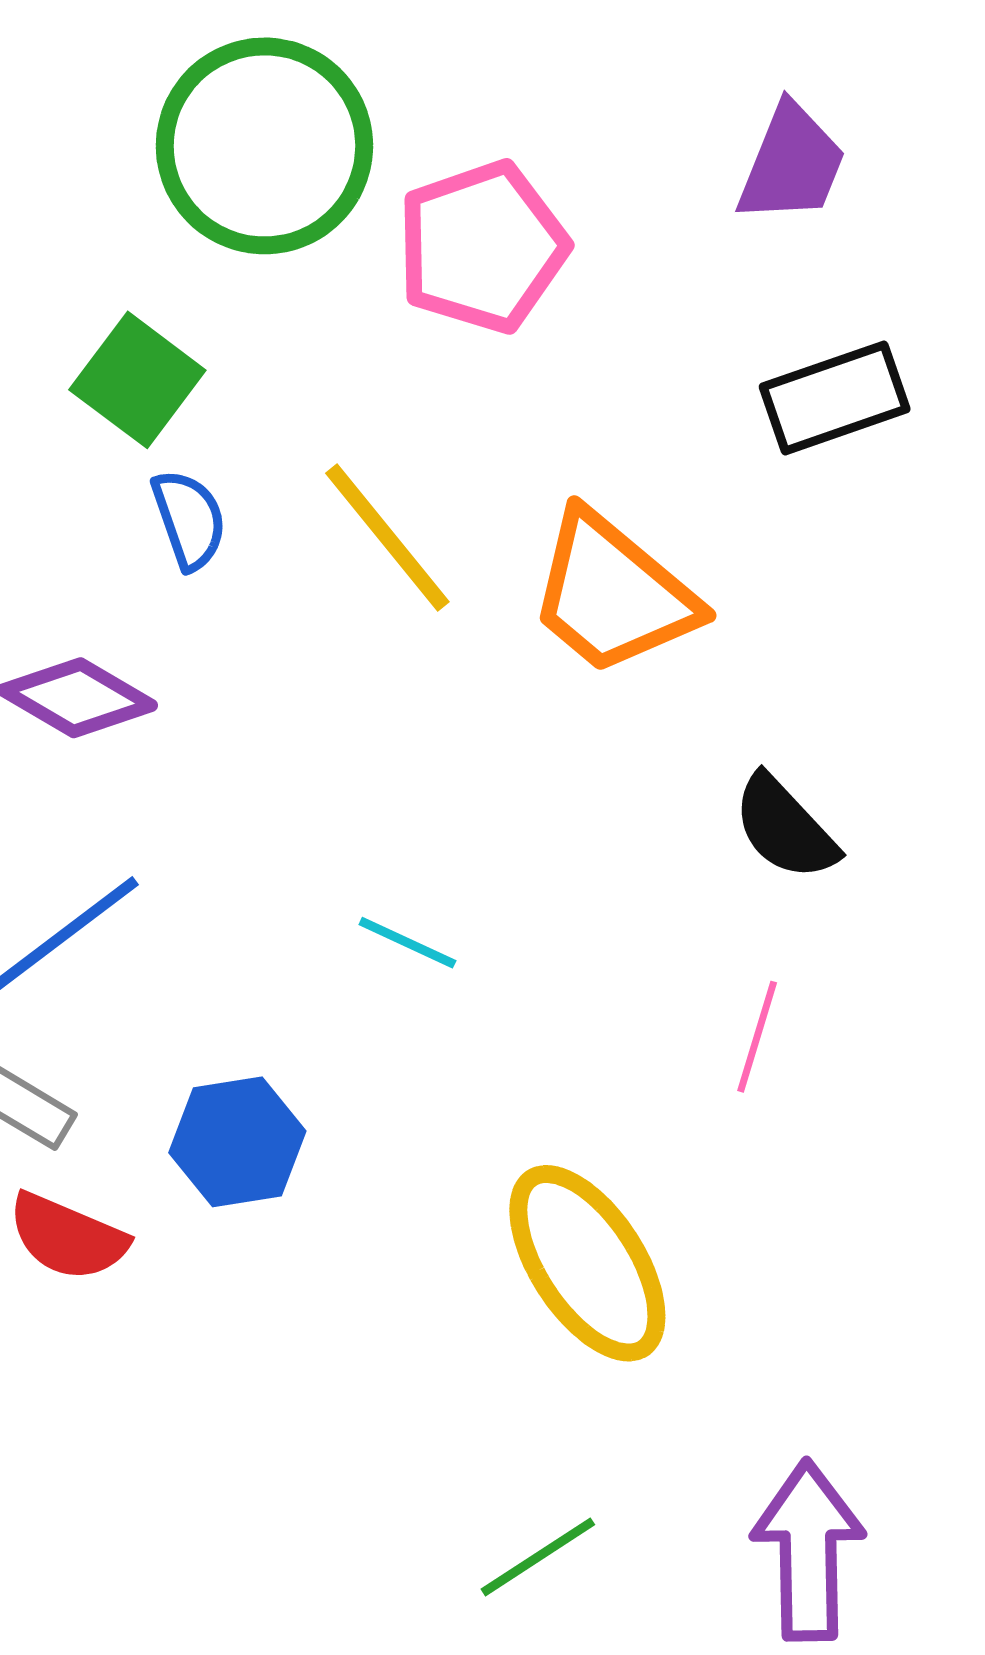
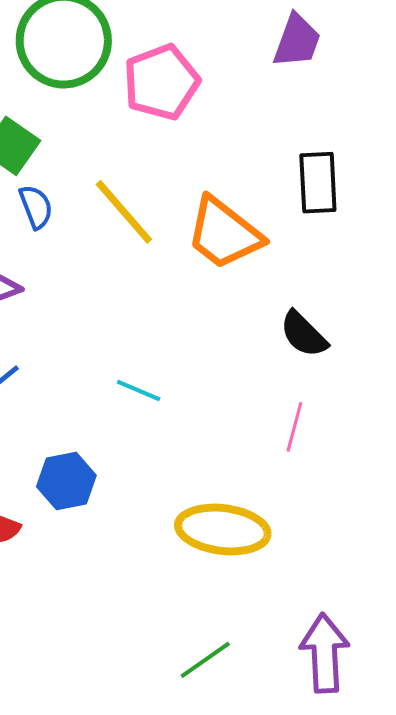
black rectangle: (835, 398) -> (318, 183), moved, turned -72
yellow ellipse: (587, 1263) -> (223, 530), turned -48

